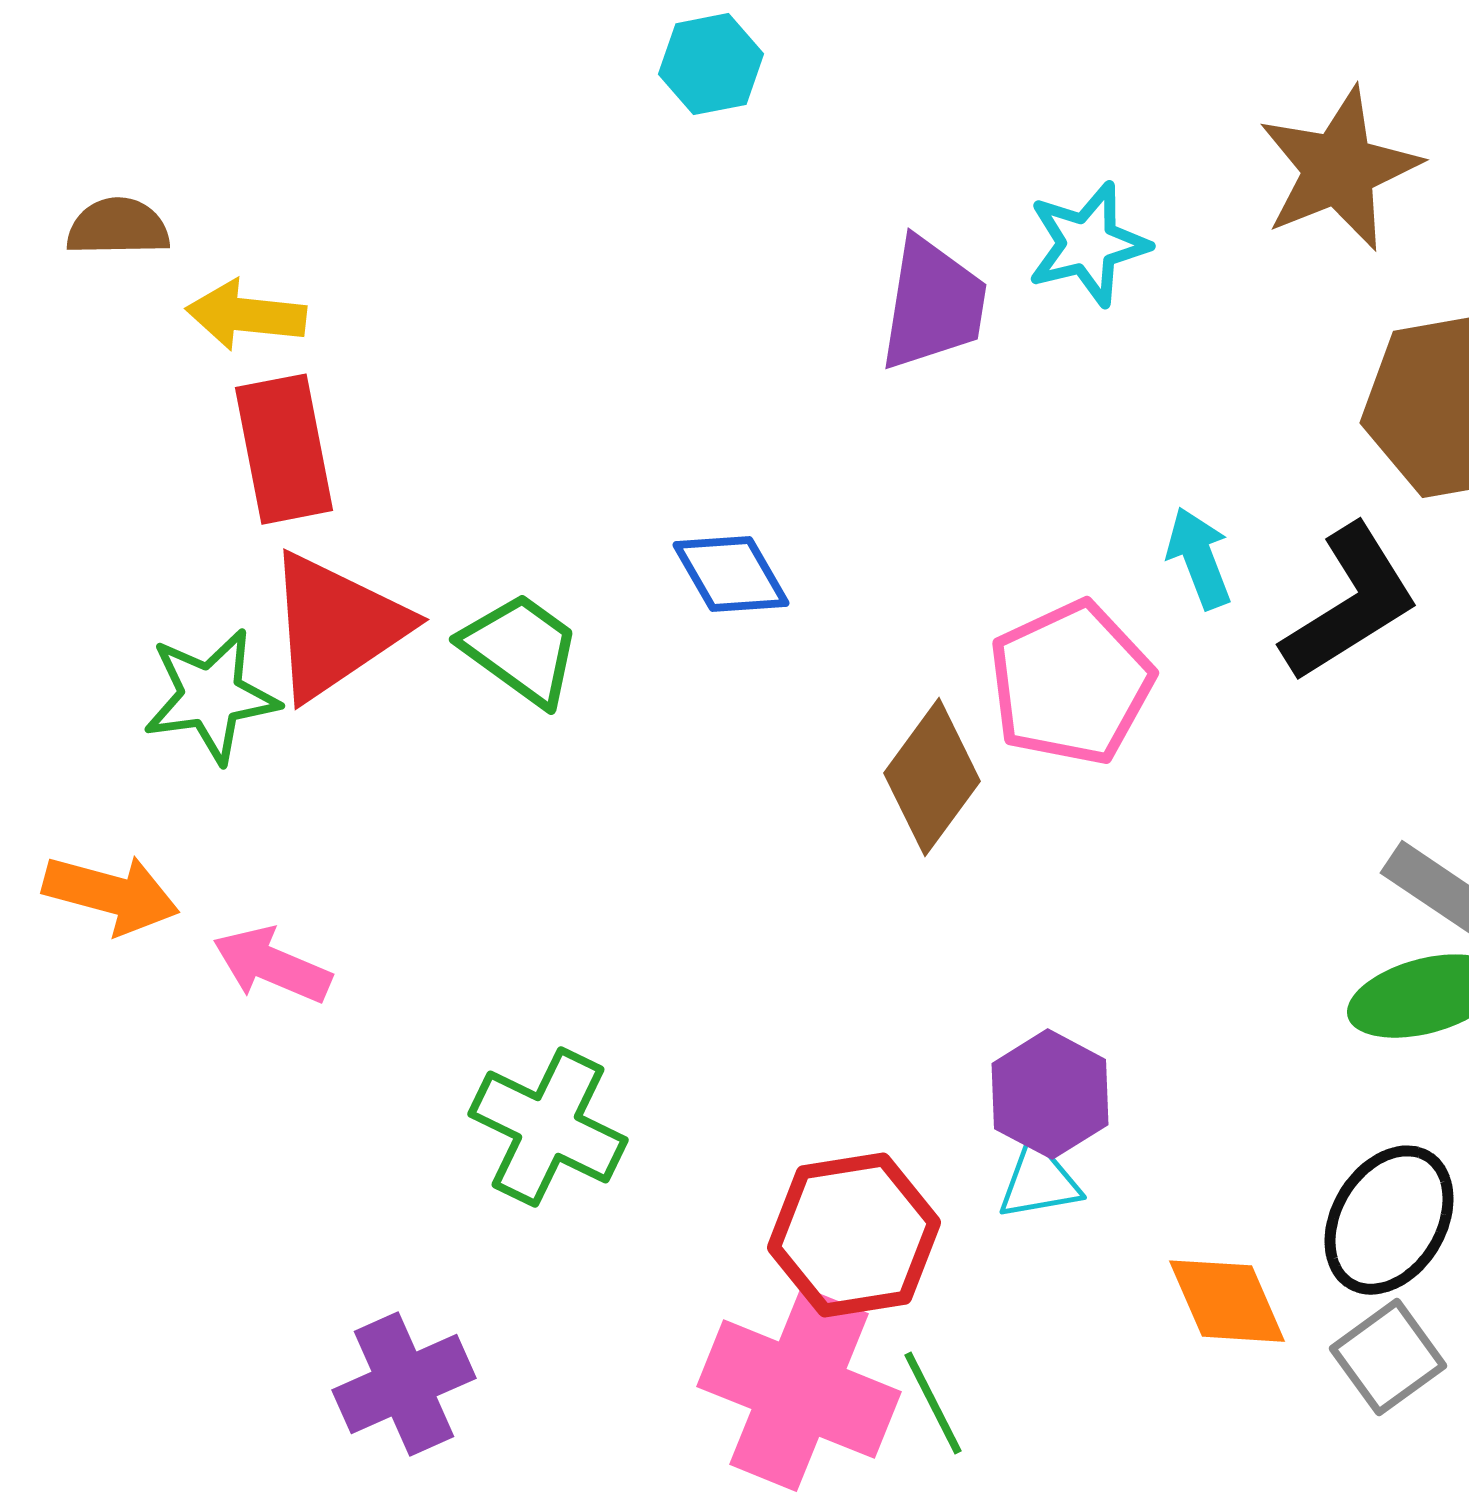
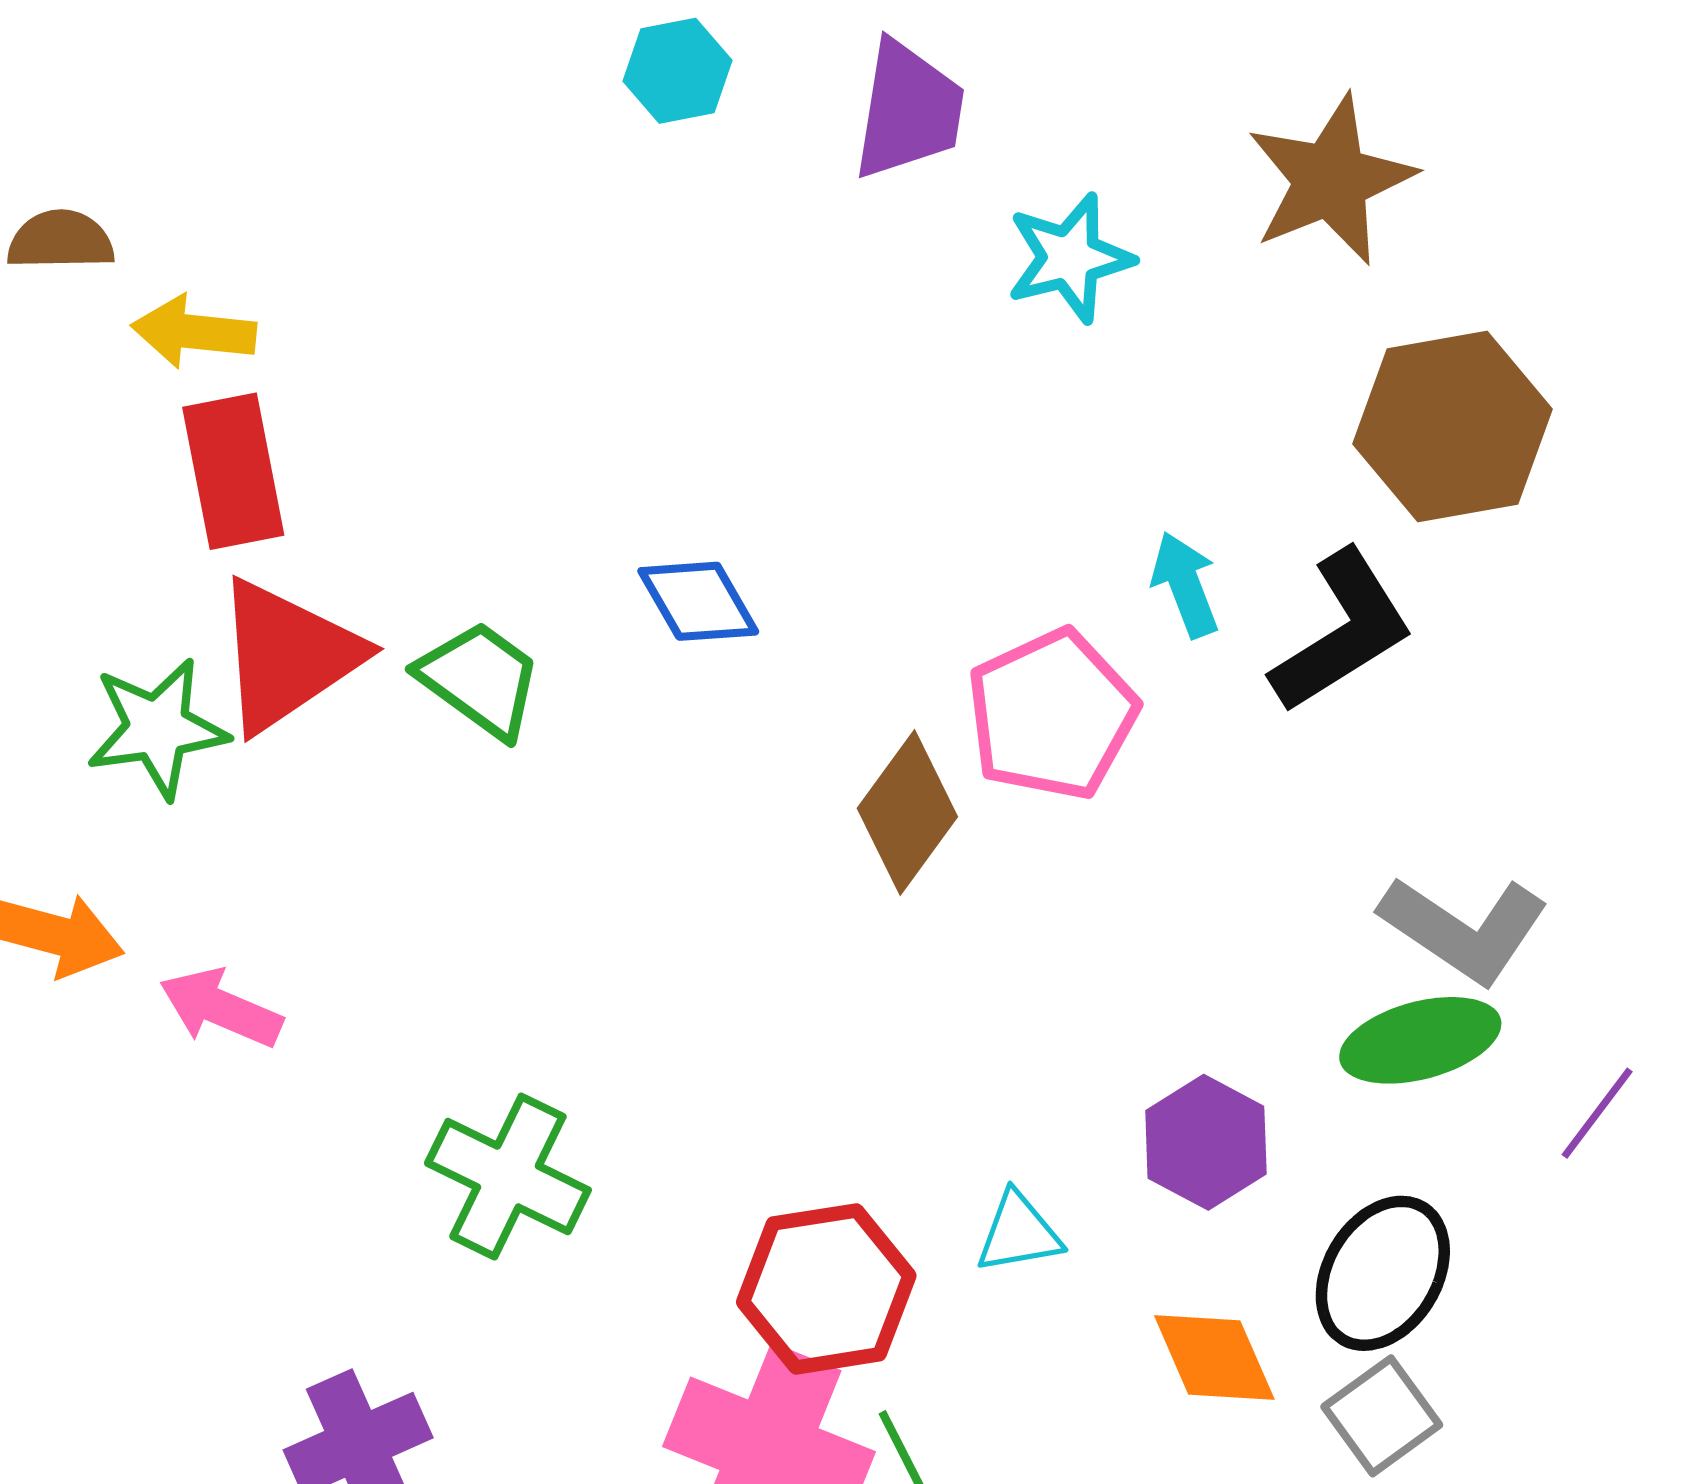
purple trapezoid: (933, 304) -> (908, 110), moved
purple hexagon: (1050, 1094) -> (1206, 1142), moved

